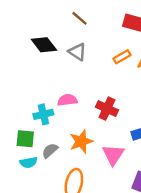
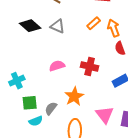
cyan cross: (43, 114) -> (17, 81), moved
pink triangle: (113, 155) -> (105, 115), moved

